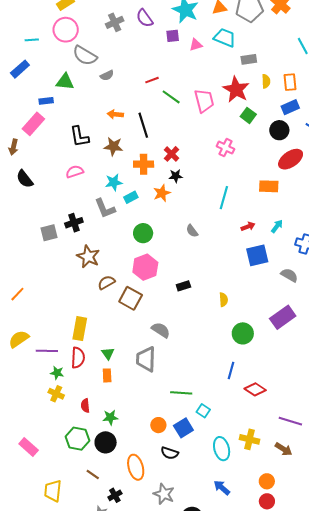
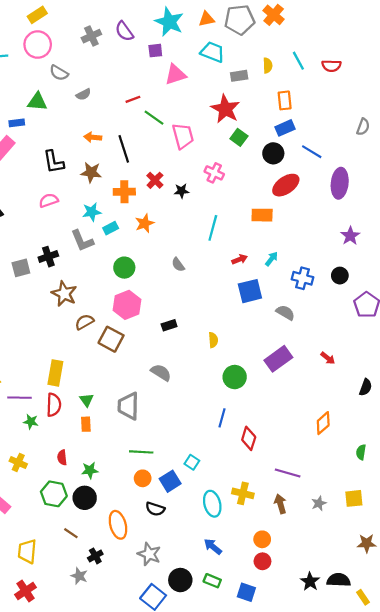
pink triangle: (196, 45) -> (175, 74), moved, size x1.5
gray semicircle: (85, 56) -> (59, 73), size x0.7
yellow semicircle: (266, 81) -> (268, 66), moved
pink trapezoid: (204, 101) -> (183, 136), moved
black star: (176, 176) -> (181, 191), moved
gray semicircle: (161, 330) -> (161, 373), moved
red diamond: (255, 389) -> (249, 438), turned 75
green line: (181, 393) -> (141, 452), moved
yellow cross: (56, 394) -> (18, 462), moved
brown arrow: (284, 449) -> (280, 504), turned -138

